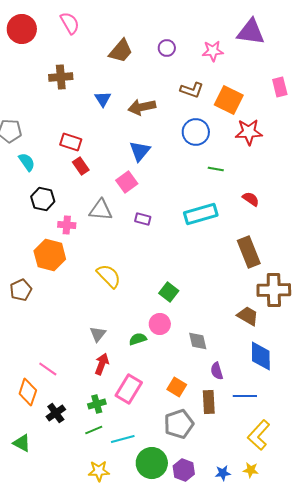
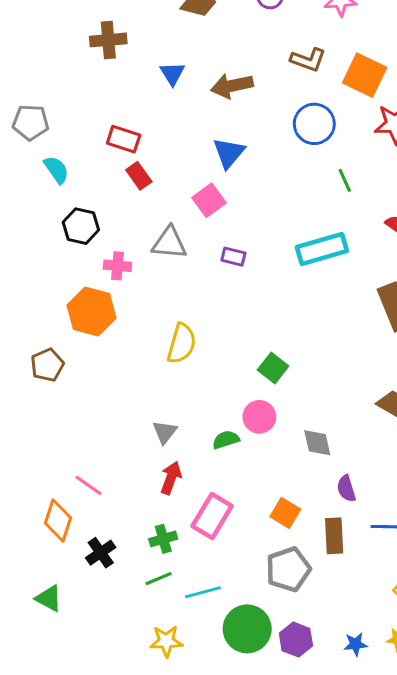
green line: (216, 169) -> (345, 180), turned 56
yellow semicircle: (109, 276) -> (182, 344), turned 60

